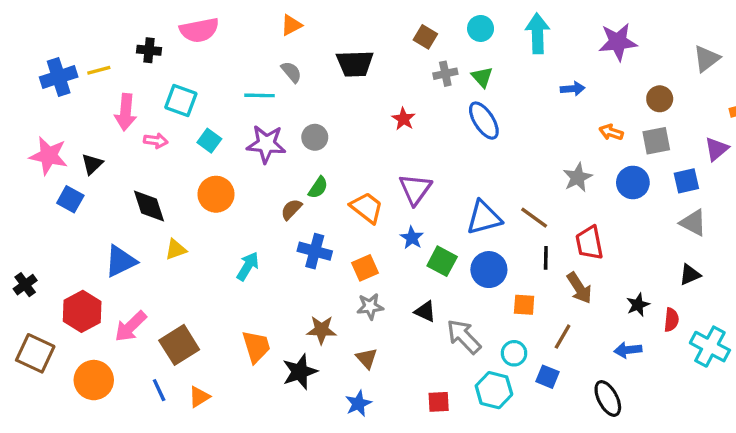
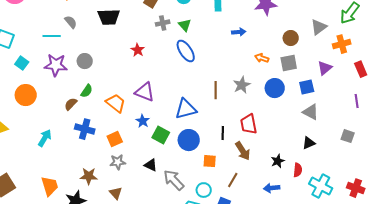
gray triangle: (707, 59) -> (319, 27), moved
purple triangle: (415, 189) -> (145, 92), turned -45
brown line: (534, 218) -> (216, 90), moved, turned 54

